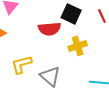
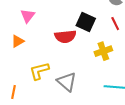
yellow cross: (78, 46) -> (103, 51), moved

